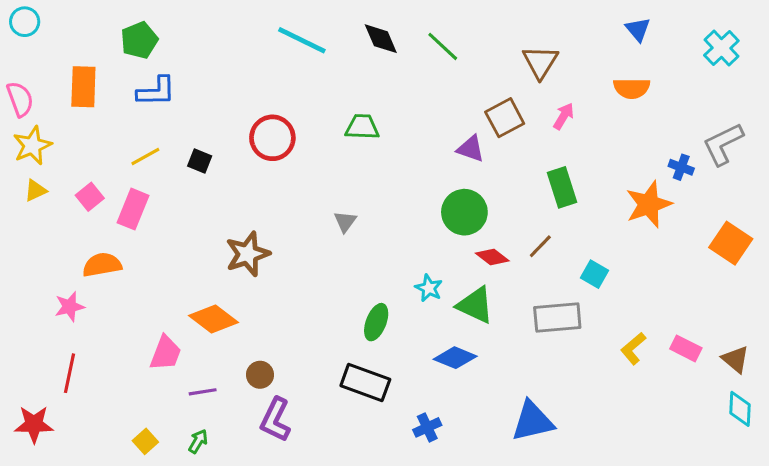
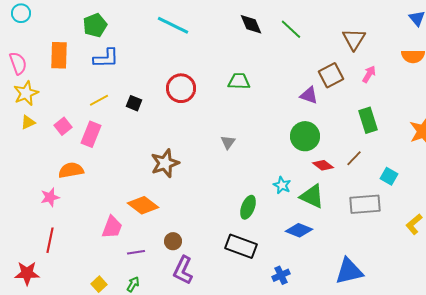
cyan line: (302, 40) -> (173, 25), moved

